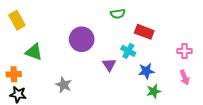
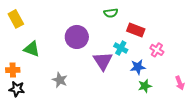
pink cross: (185, 51) -> (157, 50), moved, turned 32
purple triangle: (109, 65) -> (103, 61), size x1.5
pink arrow: (185, 77) -> (180, 83), moved

